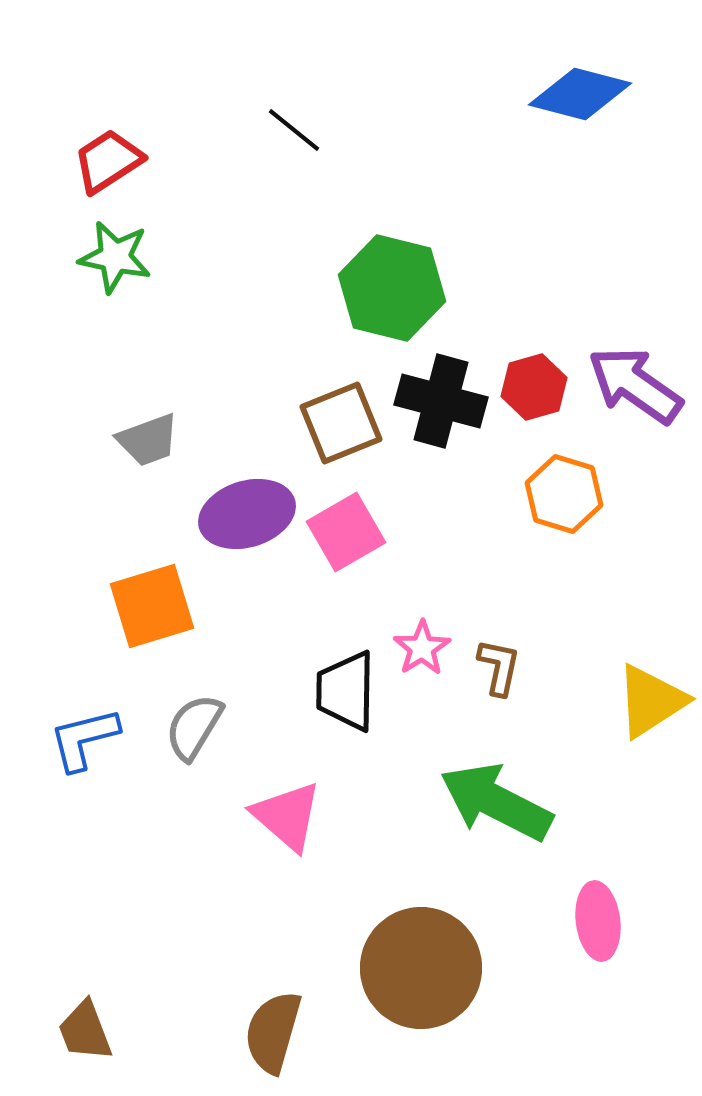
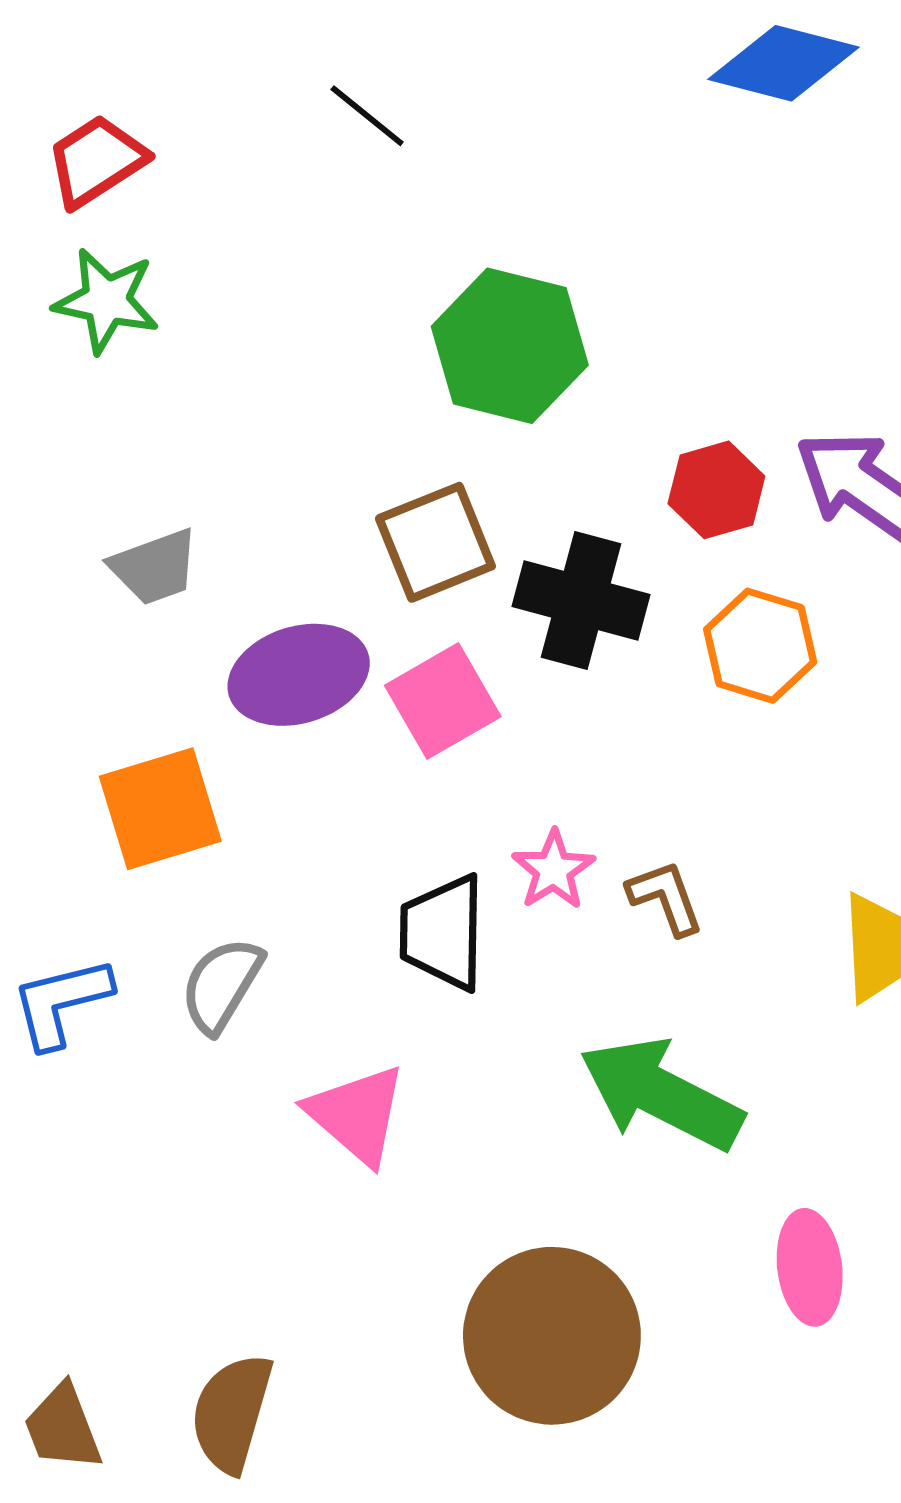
black cross: (441, 401) -> (581, 601), moved
brown L-shape: (499, 667) -> (665, 898), turned -32
brown semicircle: (273, 1032) -> (232, 1413), moved

